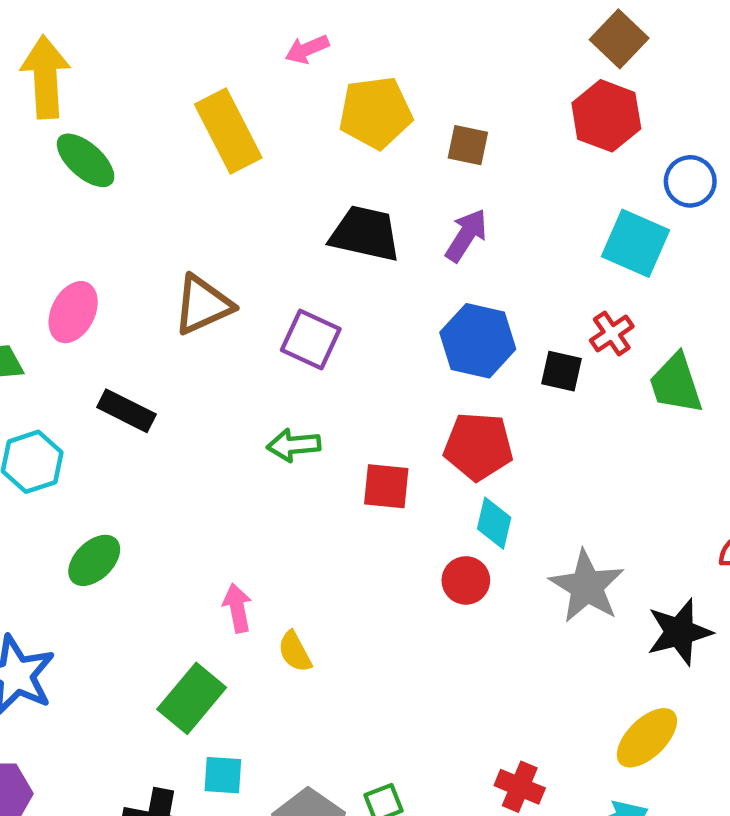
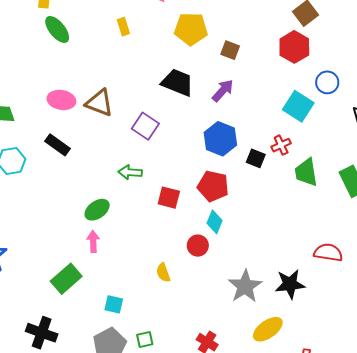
yellow rectangle: (228, 131) -> (123, 27), size x0.5
brown triangle: (203, 305) -> (99, 103), turned 36
pink ellipse: (73, 312) -> (61, 100), moved, turned 64
green ellipse: (94, 560) -> (97, 210), moved
gray star: (587, 586) -> (245, 286), moved
yellow semicircle: (295, 652) -> (163, 273), moved
cyan square: (223, 775) -> (114, 304), moved

